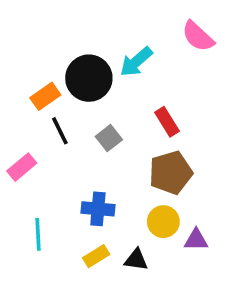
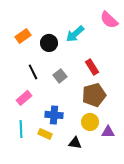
black circle: (89, 78) -> (49, 43), size x0.7
orange rectangle: (45, 96) -> (23, 36), moved
pink rectangle: (22, 167) -> (24, 98), moved
yellow rectangle: (96, 256) -> (45, 134), moved, turned 56

